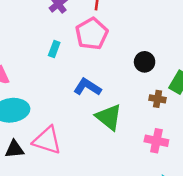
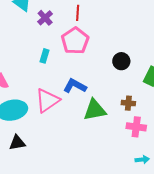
brown cross: (158, 99) -> (128, 103), moved
green triangle: (109, 117) -> (95, 110), turned -45
pink triangle: (47, 140) -> (47, 100), moved, turned -48

